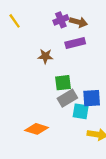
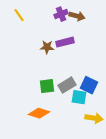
purple rectangle: (75, 43) -> (65, 42), moved
green square: (63, 83) -> (47, 86), moved
blue square: (92, 98) -> (89, 85), turned 30

